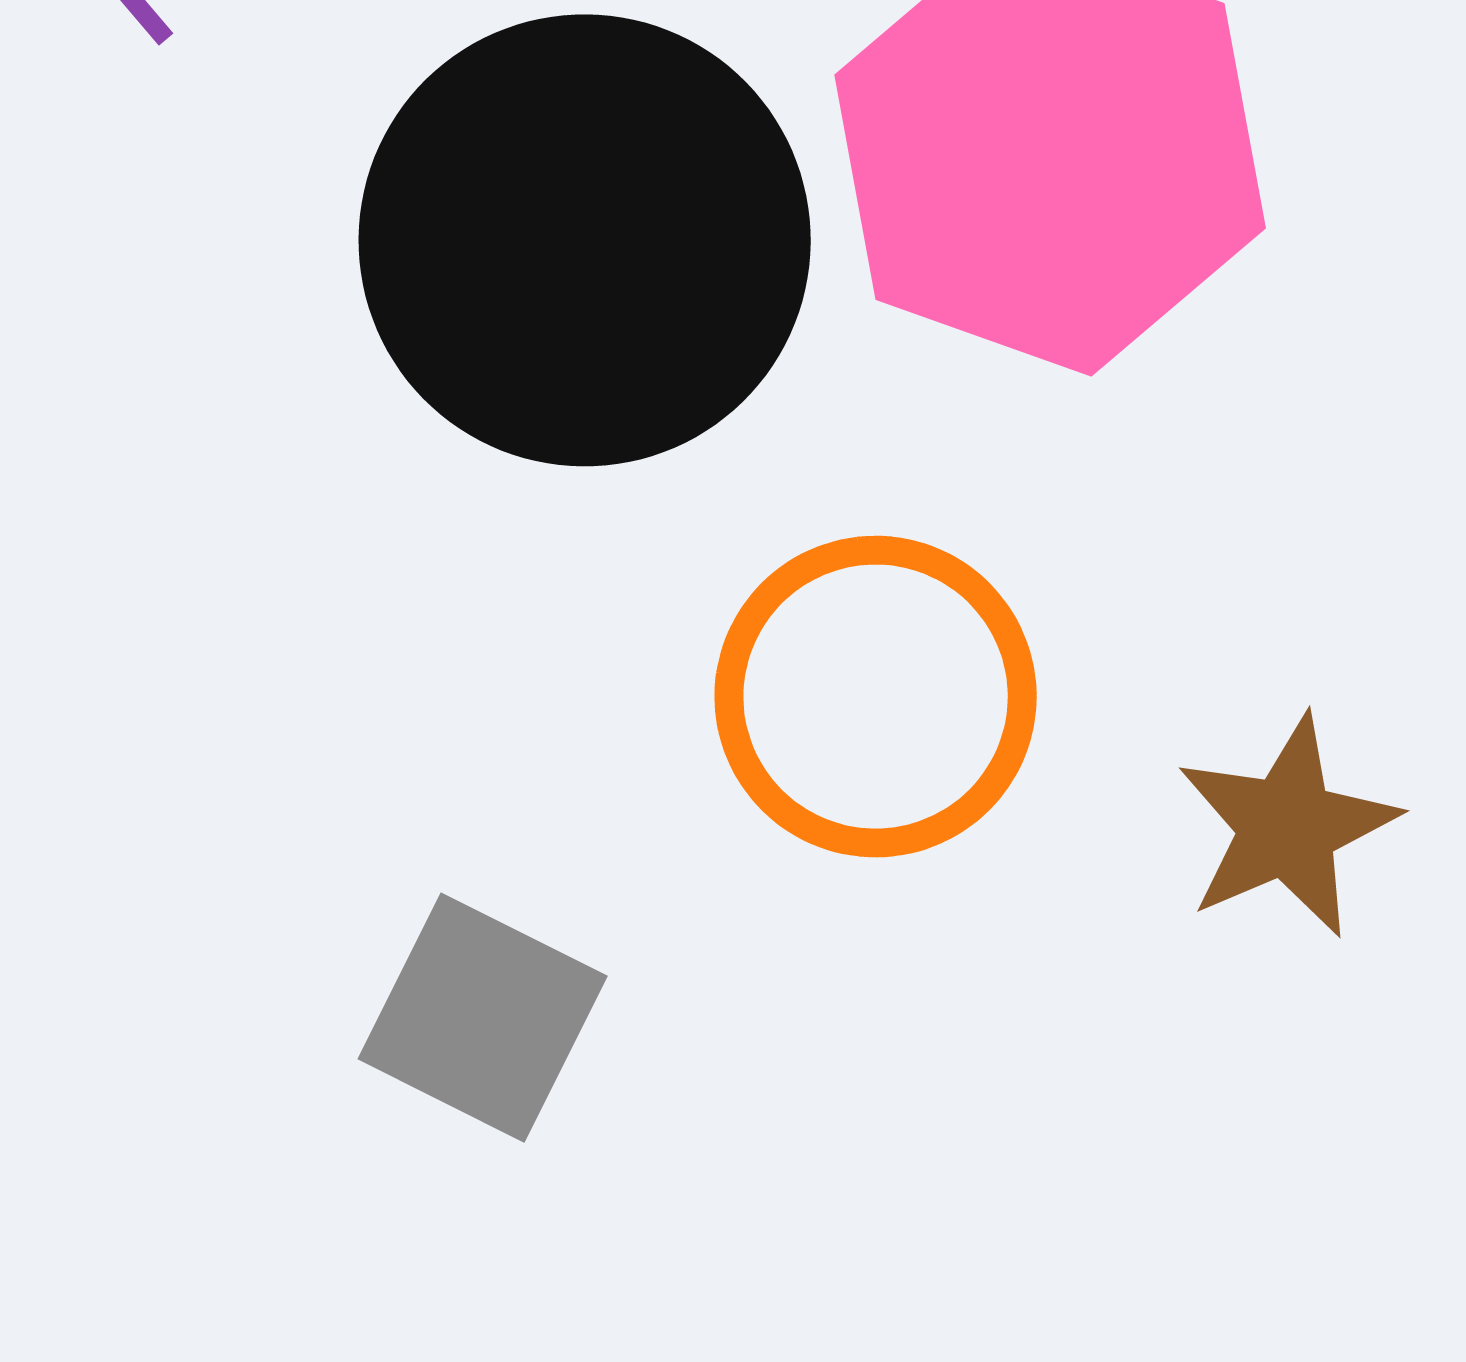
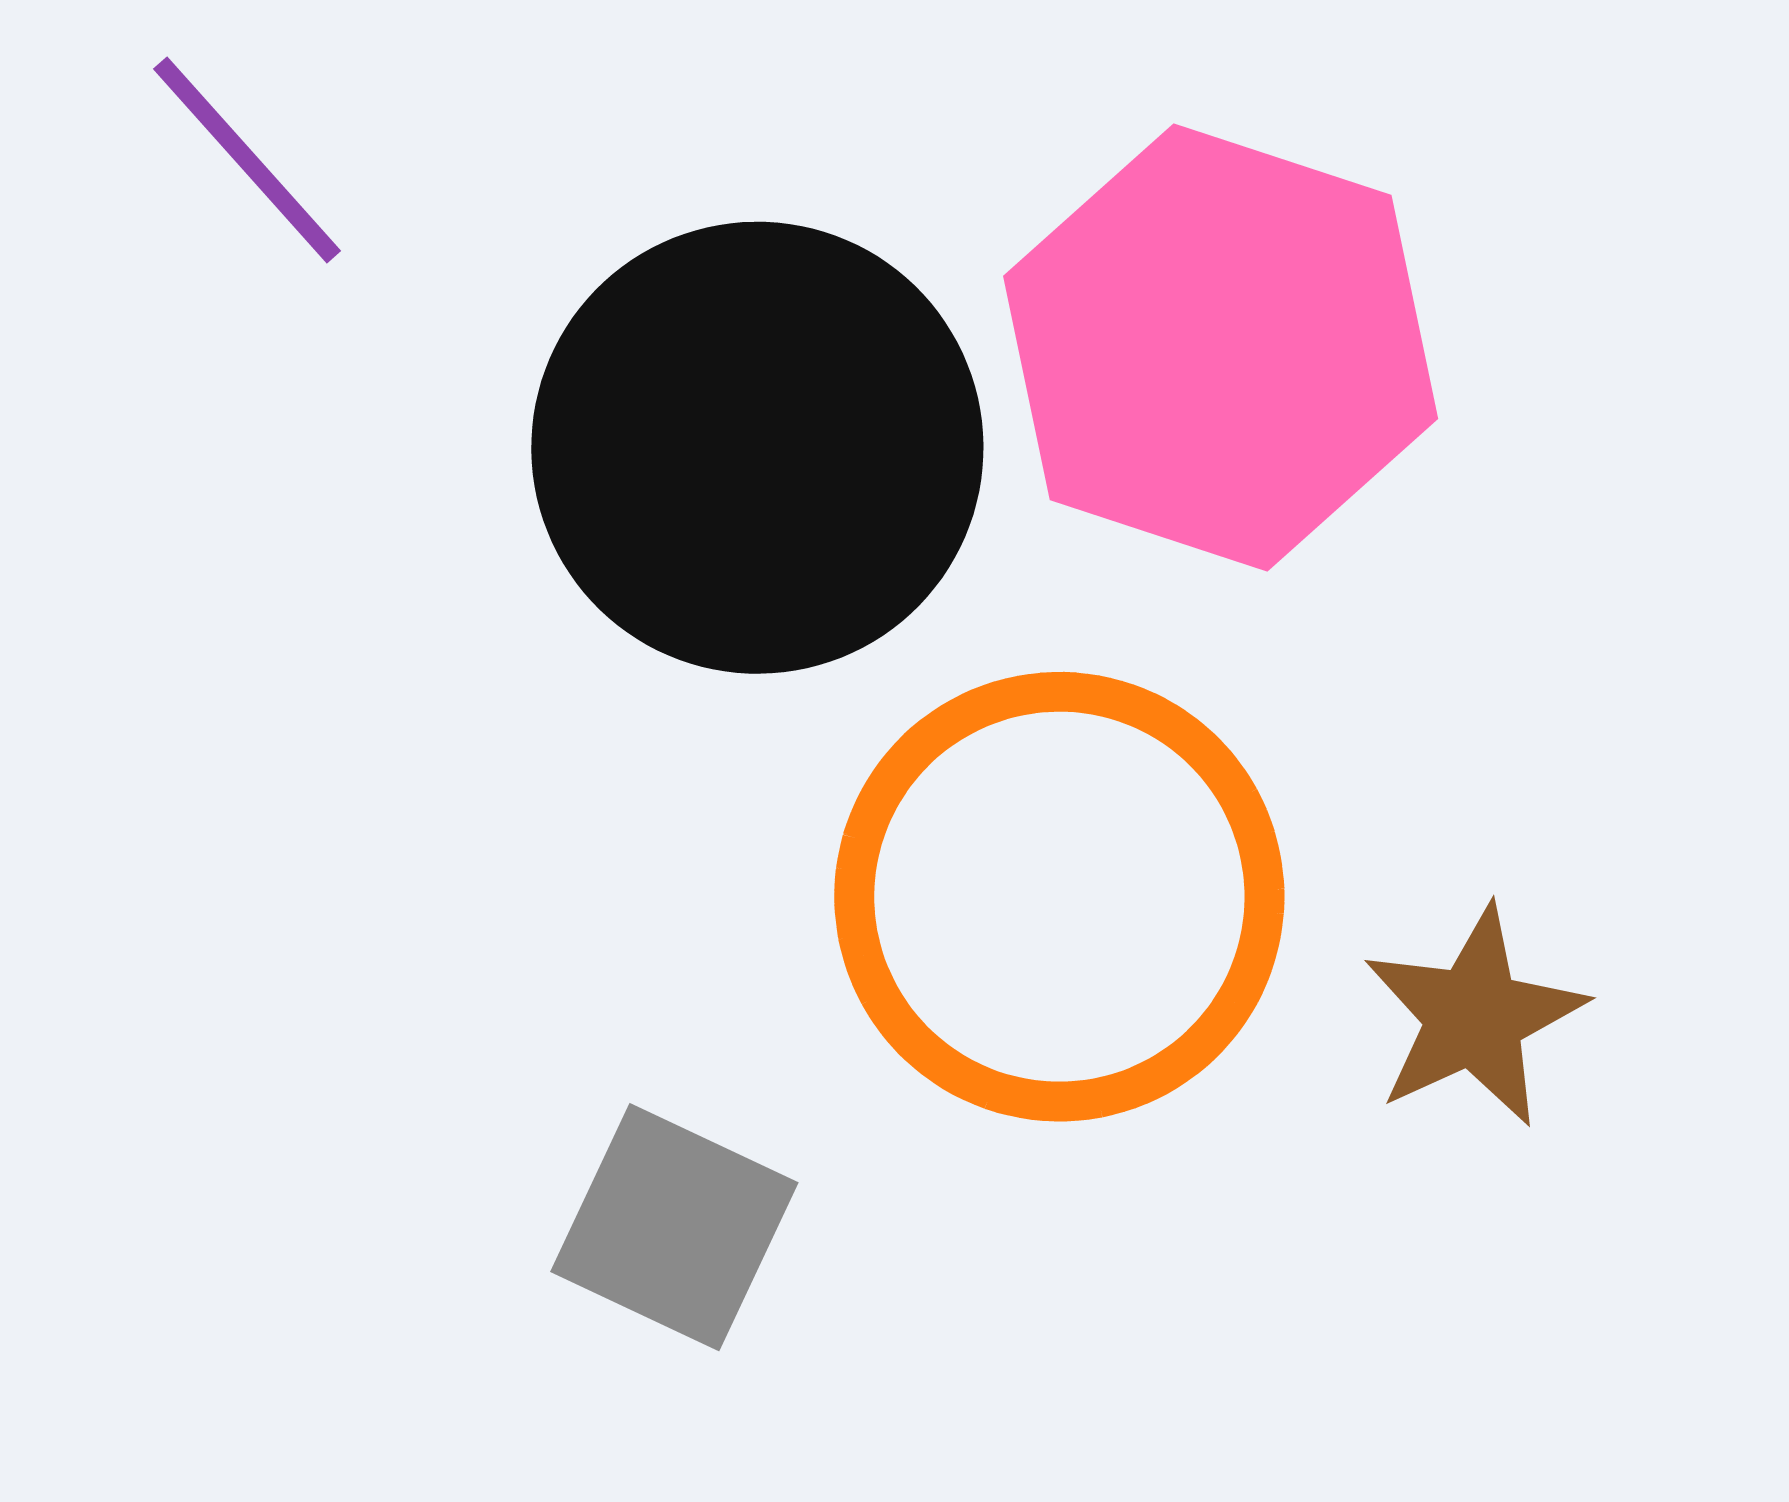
orange circle: (876, 697) -> (1059, 897), size x1.4

